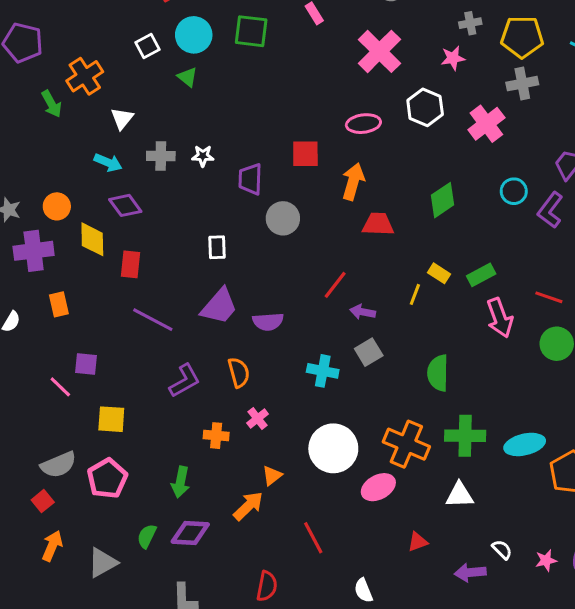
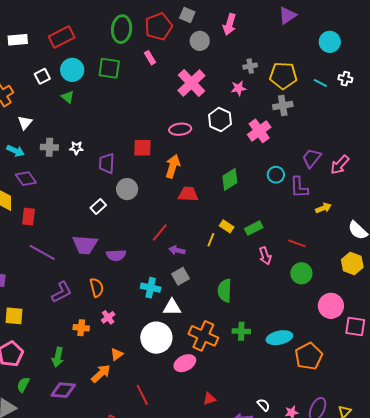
purple L-shape: (550, 210) -> (299, 187), turned -40
white rectangle: (217, 247) -> (98, 206), moved, turned 49
purple trapezoid: (219, 306) -> (85, 245), turned 52
pink arrow: (500, 318) -> (265, 256), size x0.7
green cross: (465, 436) -> (241, 331), size x0.7
white triangle: (460, 495) -> (172, 307), moved
green semicircle: (147, 536) -> (23, 385), moved

